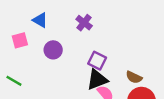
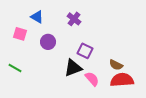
pink square: (20, 40) -> (20, 34), turned 32
black triangle: (97, 80) -> (73, 68), moved

